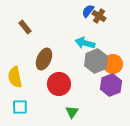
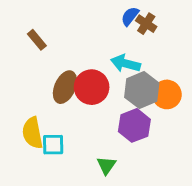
yellow semicircle: (15, 77) -> (32, 133), moved
red circle: (59, 84) -> (92, 87), moved
purple hexagon: (111, 85) -> (134, 125), moved
cyan square: (20, 107) -> (53, 145), moved

